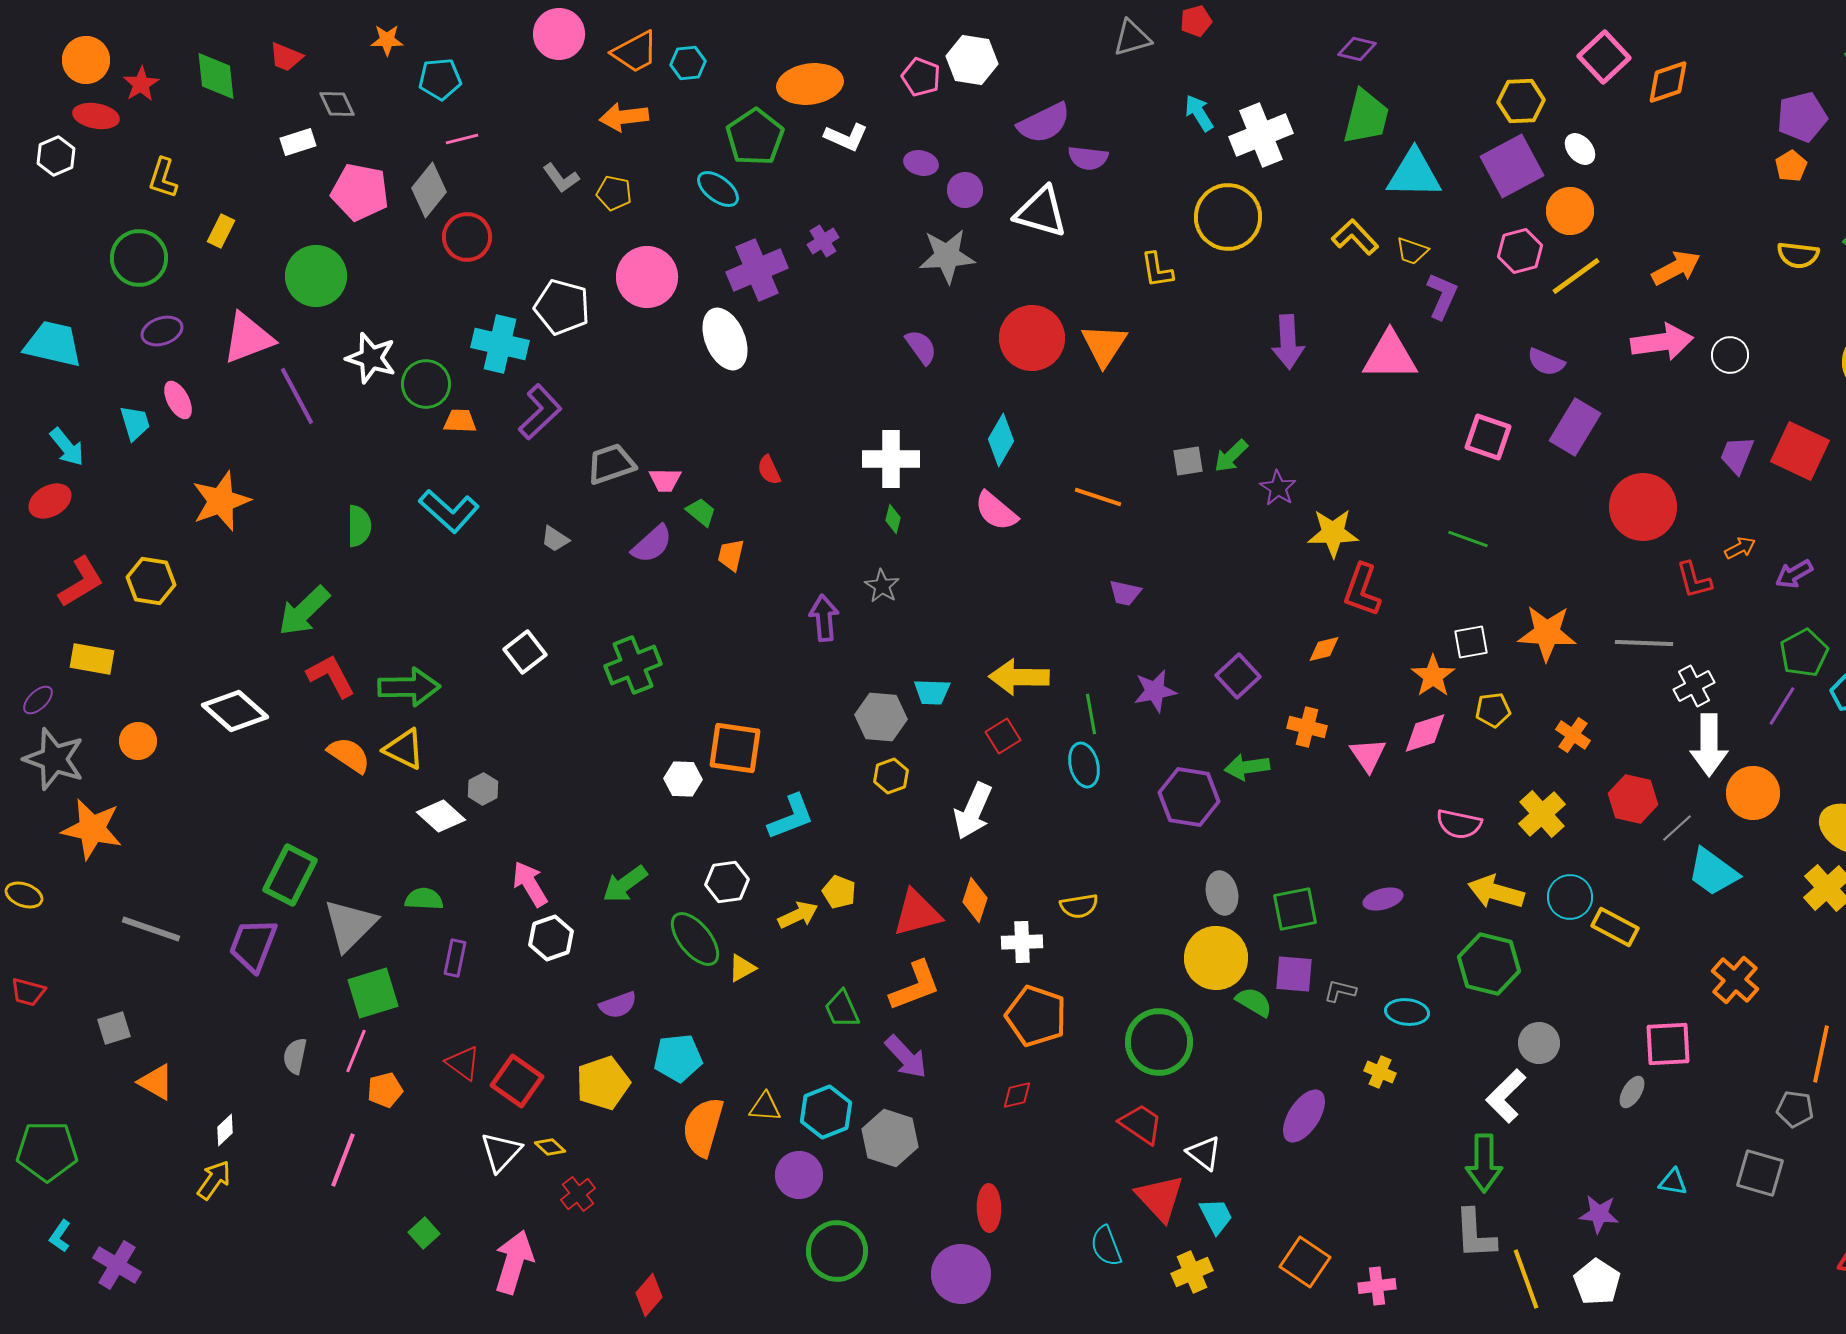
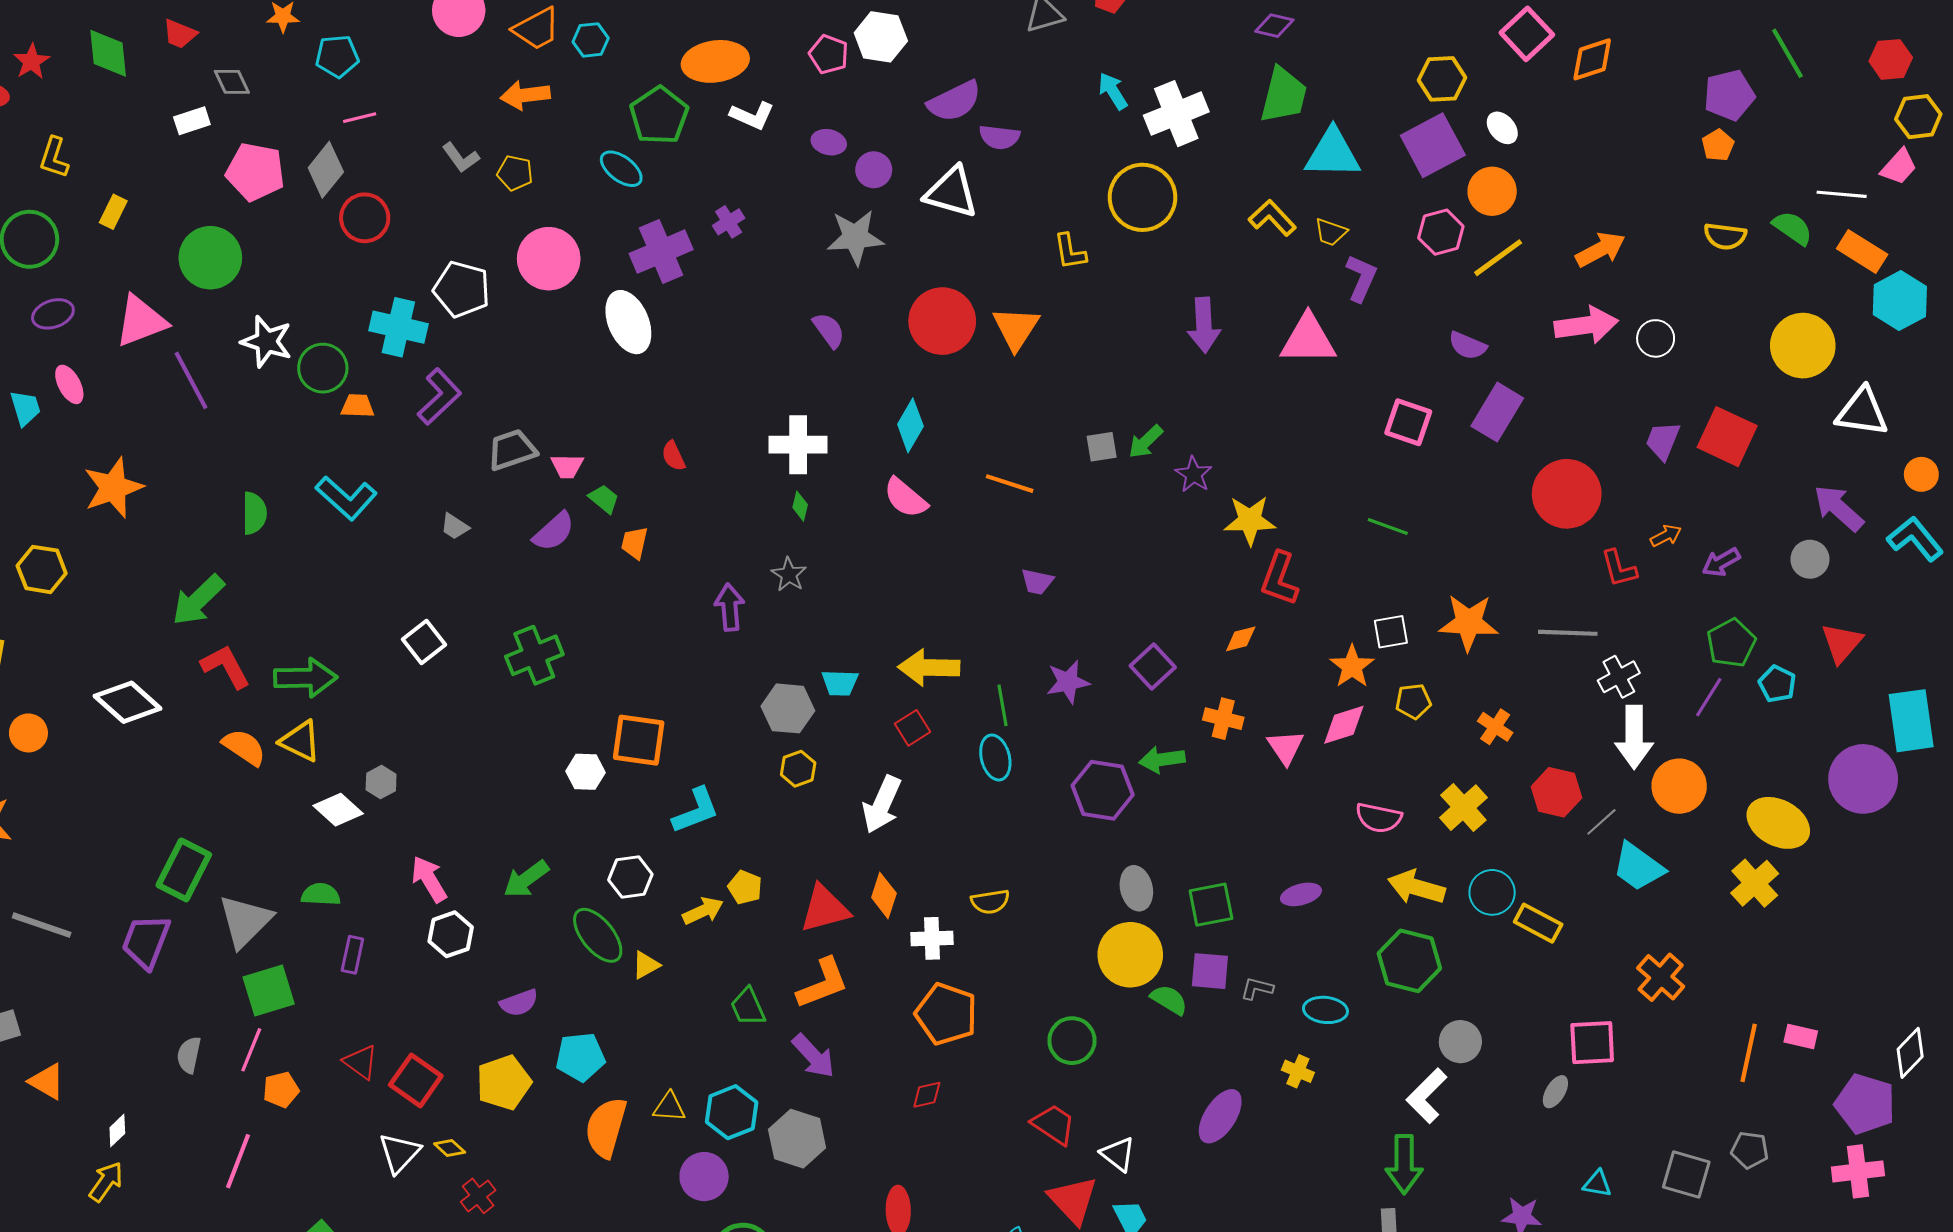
green circle: (1159, 1042) -> (1072, 1041), size x0.7
gray pentagon: (1795, 1109) -> (1750, 1150), moved

